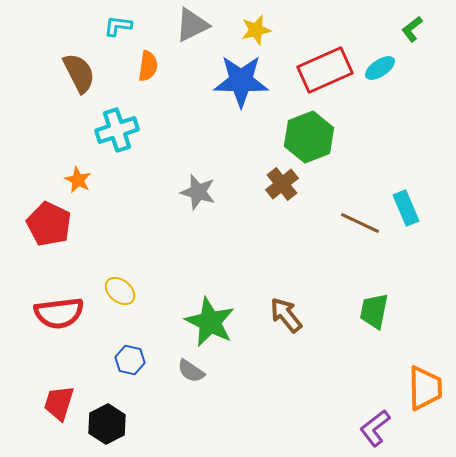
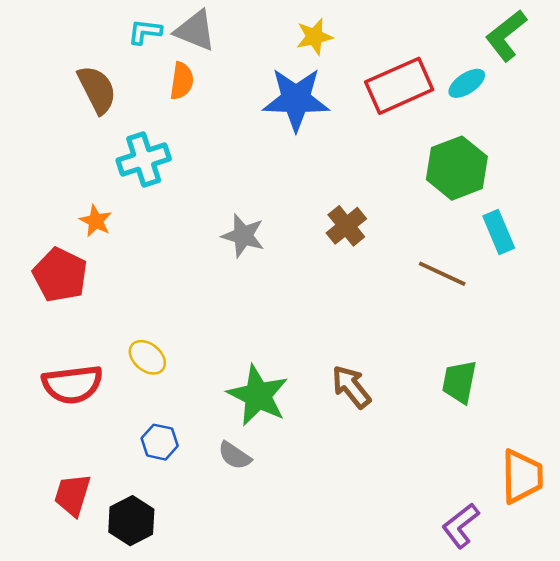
gray triangle: (192, 25) -> (195, 31), moved, turned 48
green L-shape: (412, 29) -> (506, 35), size x1.6
green hexagon: (309, 137) -> (457, 168), moved
cyan rectangle: (406, 208) -> (499, 232), moved

